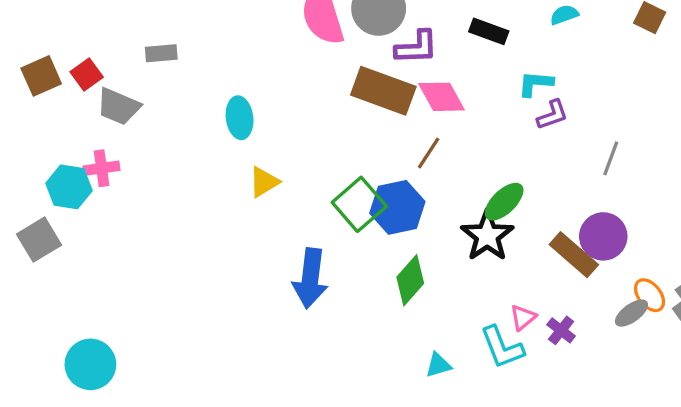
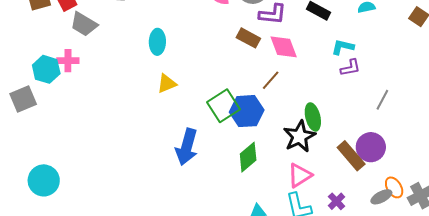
brown rectangle: (383, 91) -> (248, 38), size x0.6
green ellipse: (504, 202) -> (313, 117), turned -68
pink triangle: (523, 318) -> (300, 175), moved, size x1.5

